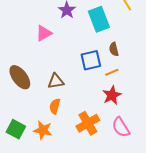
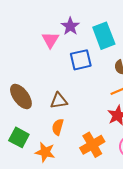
pink triangle: (44, 33) -> (50, 40), moved, turned -30
blue square: (91, 60) -> (81, 60), moved
green square: (16, 129) -> (19, 137), moved

